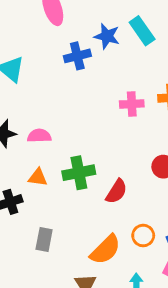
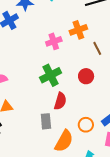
green cross: (79, 173) -> (51, 75), moved
gray rectangle: (44, 239) -> (46, 121), moved

